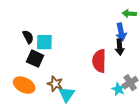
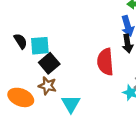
black square: (35, 59) -> (49, 63), moved, turned 30
brown star: (55, 84) -> (47, 86), moved

